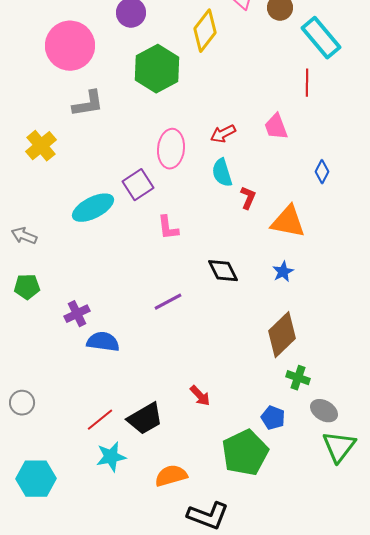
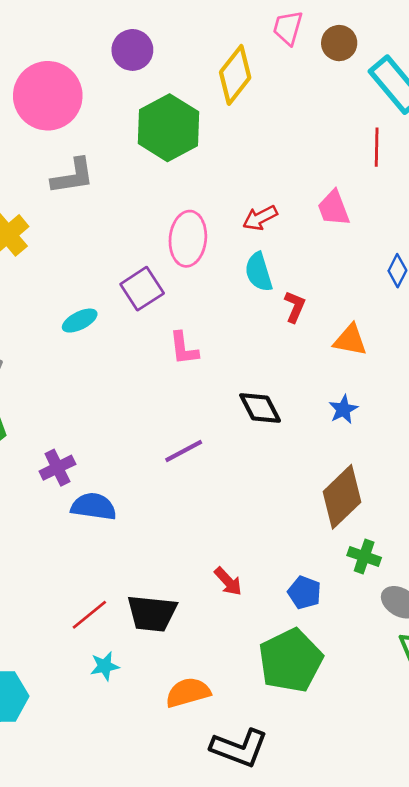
cyan ellipse: (93, 208) -> (80, 321), size x0.6
orange triangle: (288, 222) -> (350, 340), size x0.7
blue pentagon: (273, 418) -> (304, 593), moved
black trapezoid: (145, 419) -> (152, 613), turned 36
cyan star: (111, 457) -> (105, 666), size x0.7

